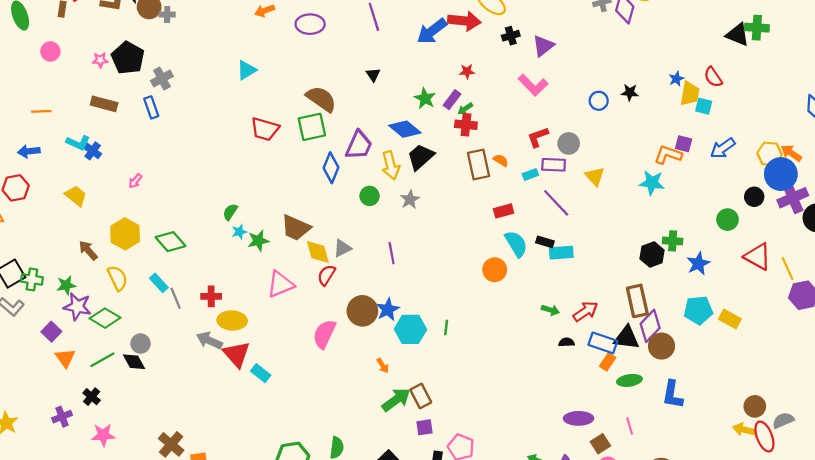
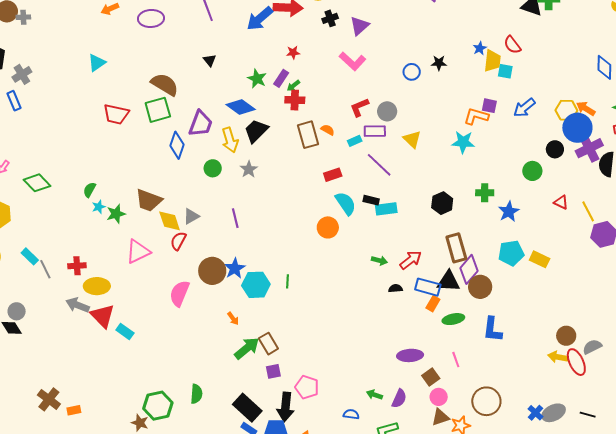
green diamond: (170, 242) -> (37, 183), moved
black hexagon: (652, 254) -> (442, 203), moved
red triangle: (758, 257) -> (561, 202), size x0.6

